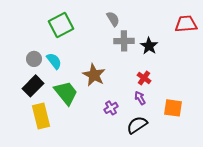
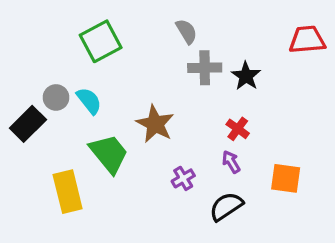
black rectangle: (33, 86) -> (28, 124), moved

